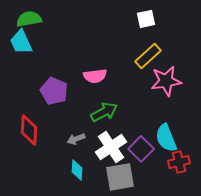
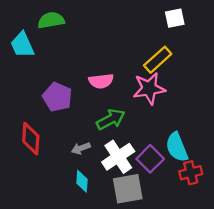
green semicircle: (29, 19) -> (51, 20), moved
white square: (146, 19) -> (175, 18), moved
pink star: (166, 81) -> (149, 88), moved

